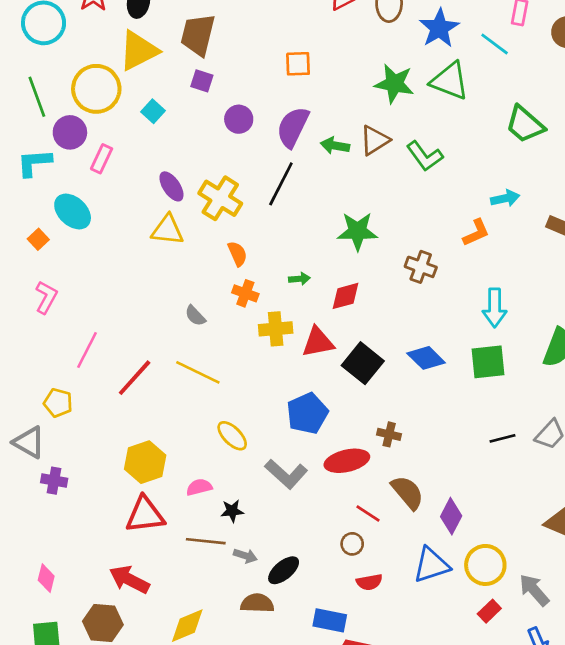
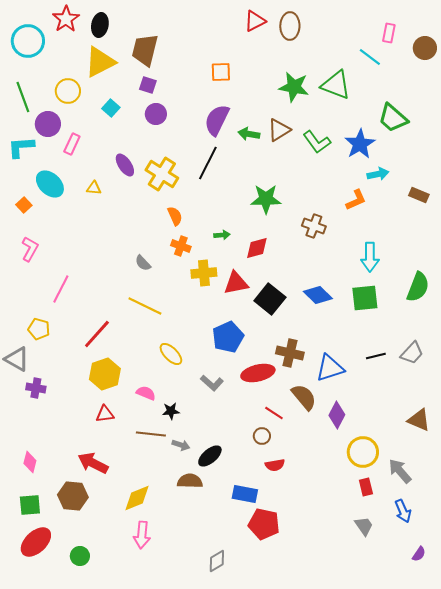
blue star: (439, 28) -> (360, 144), moved
yellow circle: (96, 89) -> (68, 91), size x0.7
purple circle: (239, 119) -> (156, 114), moved
yellow triangle: (168, 230) -> (94, 188), moved, size x0.6
red line: (135, 378) -> (97, 334), moved
brown cross: (389, 434) -> (290, 353), size x1.5
gray L-shape: (286, 474) -> (212, 383), size x0.7
pink semicircle: (199, 487) -> (146, 393), turned 36
red triangle: (145, 515) -> (105, 414), size x0.6
blue triangle: (431, 565) -> (330, 368), moved
red rectangle: (489, 611) -> (366, 487), turned -60

